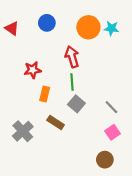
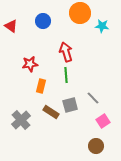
orange circle: (88, 27) -> (80, 13), moved
gray square: (76, 104) -> (70, 105), moved, turned 35
gray line: (111, 107) -> (93, 98), moved

